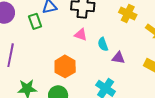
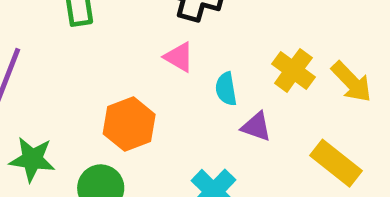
yellow cross: (128, 14) -> (293, 70), moved

